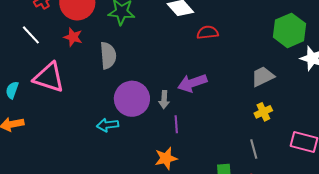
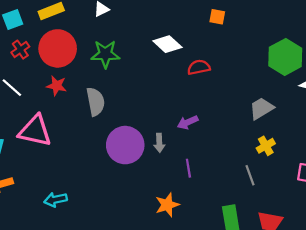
purple arrow: (192, 83) -> (188, 122), size x0.7
purple line: (176, 124) -> (188, 168), moved
cyan arrow: (108, 125) -> (56, 200), moved
gray line: (254, 149) -> (250, 175), moved

